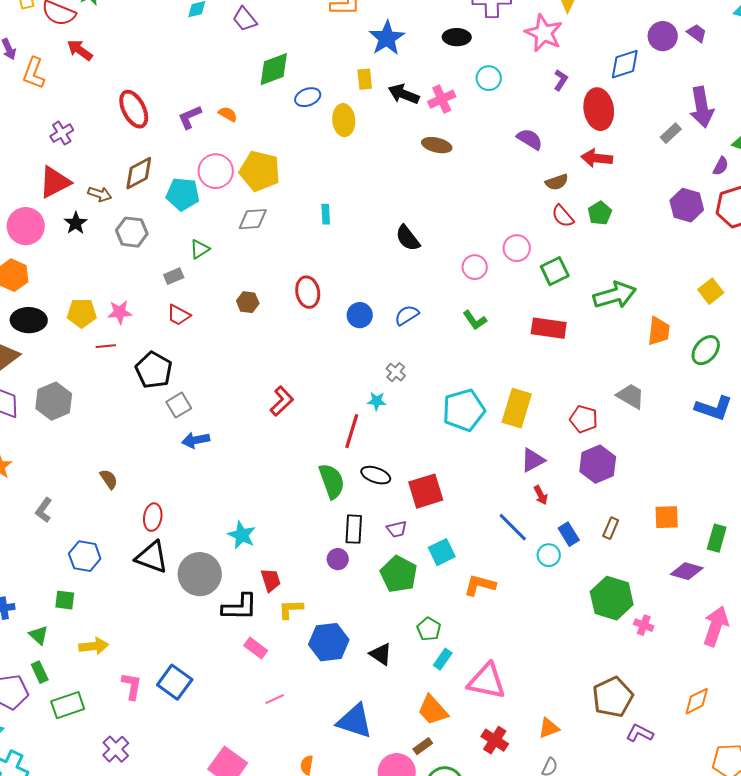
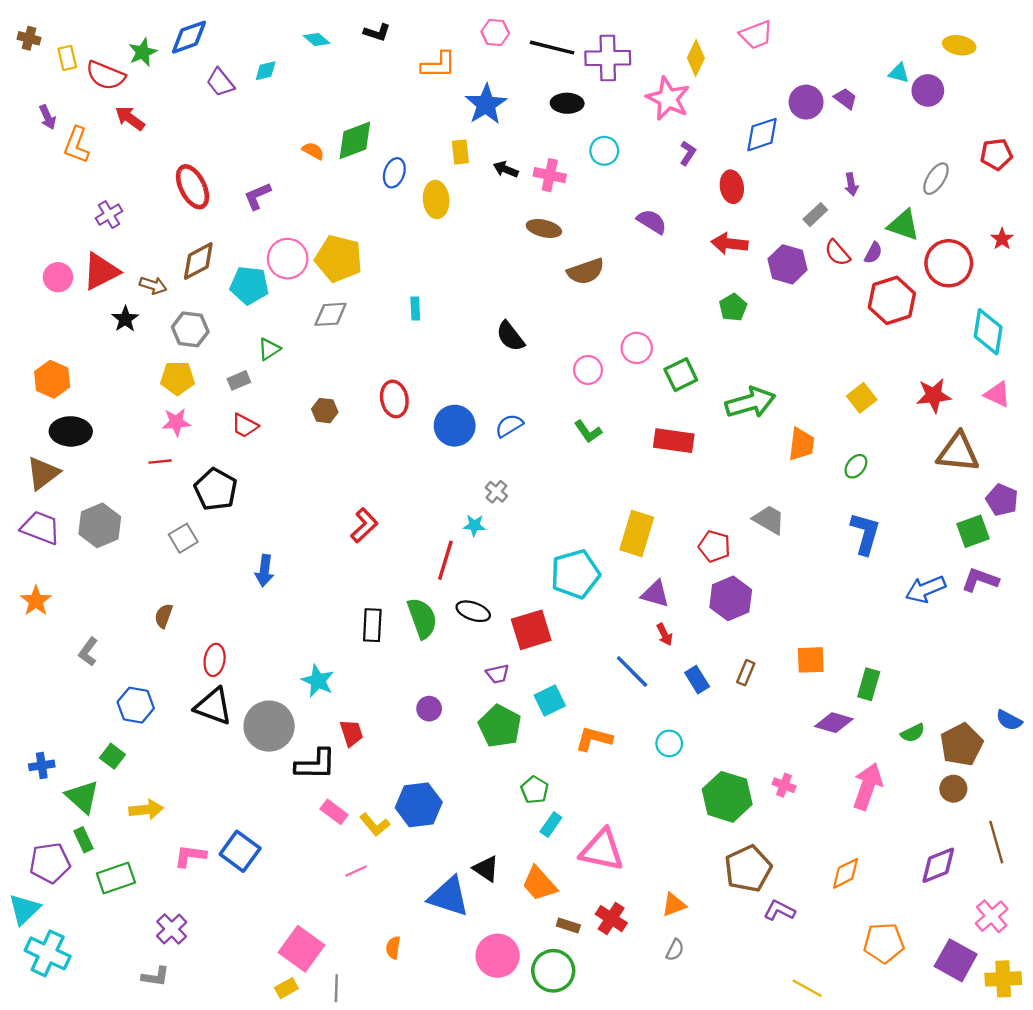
purple trapezoid: (245, 19) -> (220, 82), moved
black arrow: (404, 94) -> (506, 169), size x0.7
blue ellipse: (308, 97) -> (394, 173), turned -50
pink cross: (442, 99) -> (550, 175), turned 36
purple arrow: (702, 107) -> (851, 184), size x0.5
red ellipse: (599, 109) -> (732, 187), size x0.7
orange semicircle: (228, 114) -> (313, 151), moved
brown semicircle: (557, 182) -> (586, 271), moved, size x1.4
purple hexagon: (687, 205) -> (787, 264), moved
red semicircle: (563, 216) -> (837, 253), moved
pink circle: (26, 226) -> (58, 277), moved, size x0.7
yellow pentagon: (82, 313) -> (177, 378), moved
blue circle: (360, 315) -> (455, 426), size x1.4
green ellipse: (706, 350) -> (856, 466), size x0.7
gray square: (179, 405) -> (183, 538), moved
blue L-shape: (714, 408) -> (865, 534), turned -93
cyan pentagon: (464, 410) -> (575, 574), moved
blue arrow: (196, 440) -> (264, 571), turned -72
purple triangle: (533, 460) -> (655, 594), turned 44
brown semicircle: (109, 479) -> (164, 616), turned -125
black rectangle: (354, 529) -> (372, 625), moved
cyan circle: (549, 555) -> (669, 743), moved
green hexagon: (612, 598) -> (727, 797), moved
green square: (65, 600) -> (112, 756), turned 30
yellow L-shape: (291, 609) -> (375, 825), moved, turned -128
green triangle: (39, 635) -> (82, 797), size x1.5
black triangle: (381, 654) -> (486, 869), moved
pink L-shape: (132, 686) -> (190, 856), turned -92
brown rectangle: (423, 746) -> (568, 926), moved, turned 54

